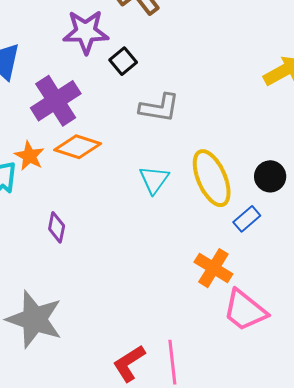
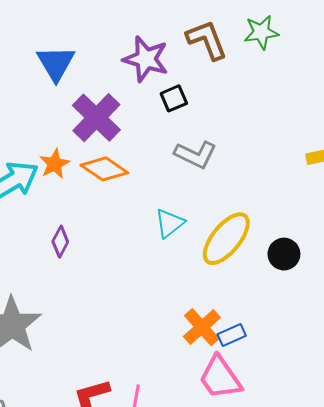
purple cross: (56, 101) -> (96, 118), turned -30
yellow ellipse: (212, 178) -> (226, 239), turned 46
blue rectangle: (247, 219) -> (232, 335), moved

